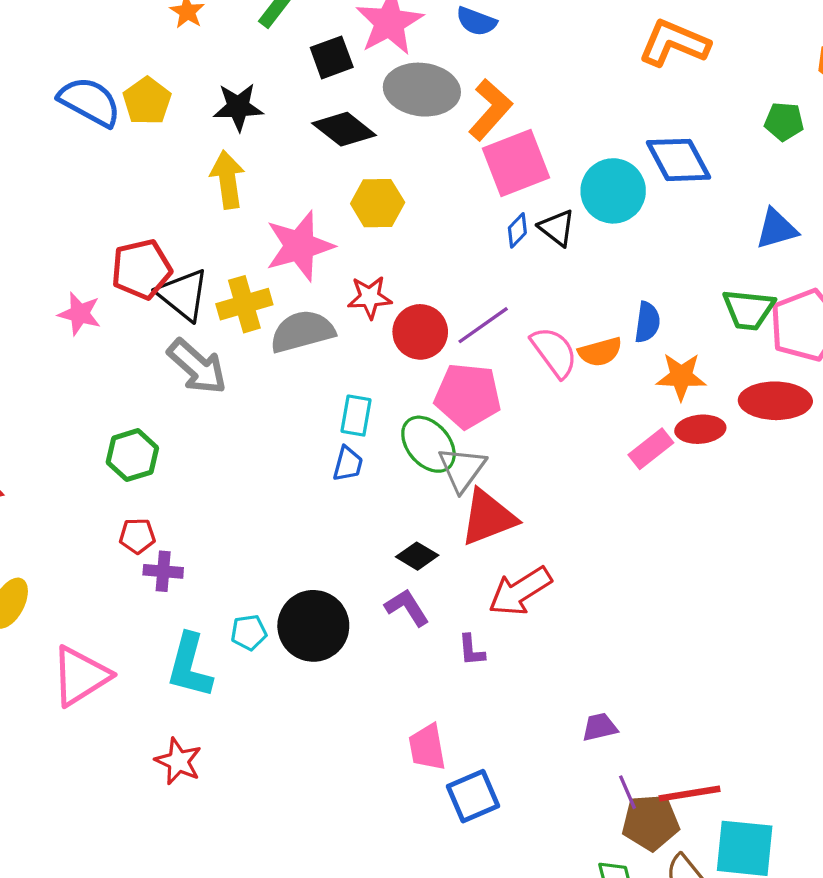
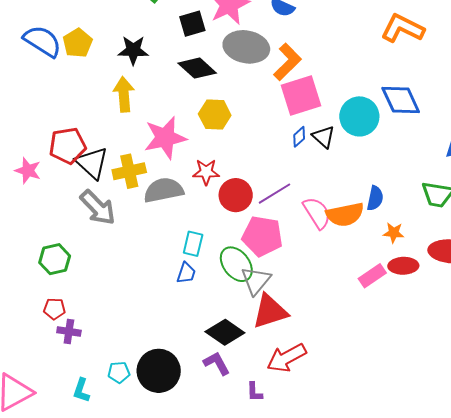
orange semicircle: (600, 352) -> (345, 214), size x1.4
orange star: (681, 376) -> (394, 233), size x0.7
black diamond: (417, 556) -> (225, 332), size x1.5
cyan L-shape: (190, 666) -> (81, 390), size x0.6

